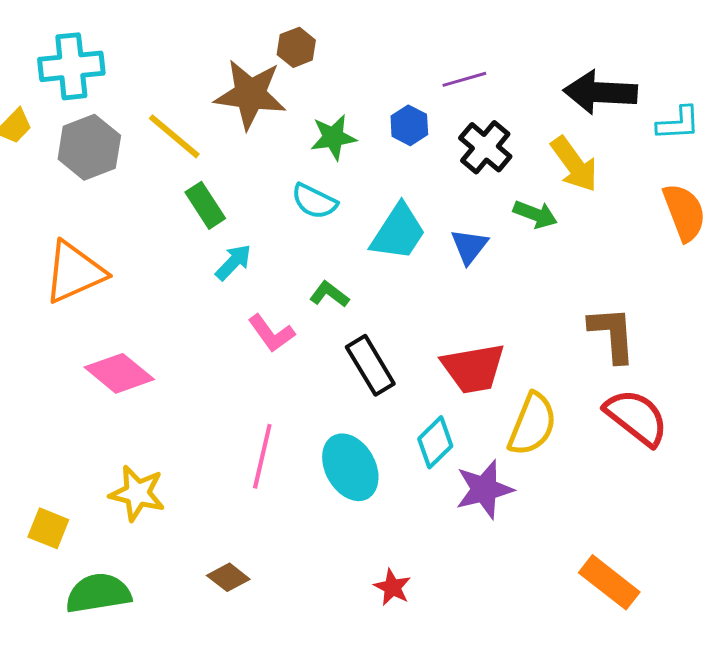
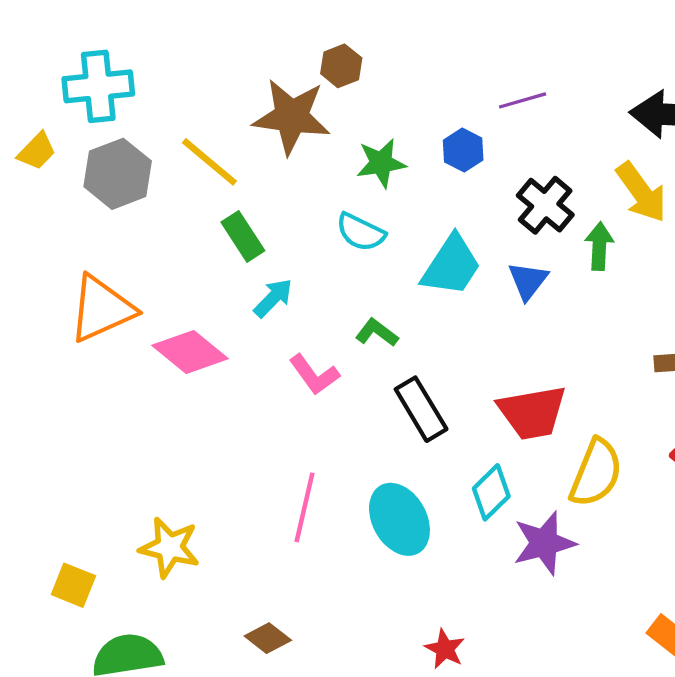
black cross: (485, 147) -> (545, 205), moved
green arrow: (535, 214) -> (599, 246), turned -108
pink diamond: (119, 373) -> (190, 352), moved

